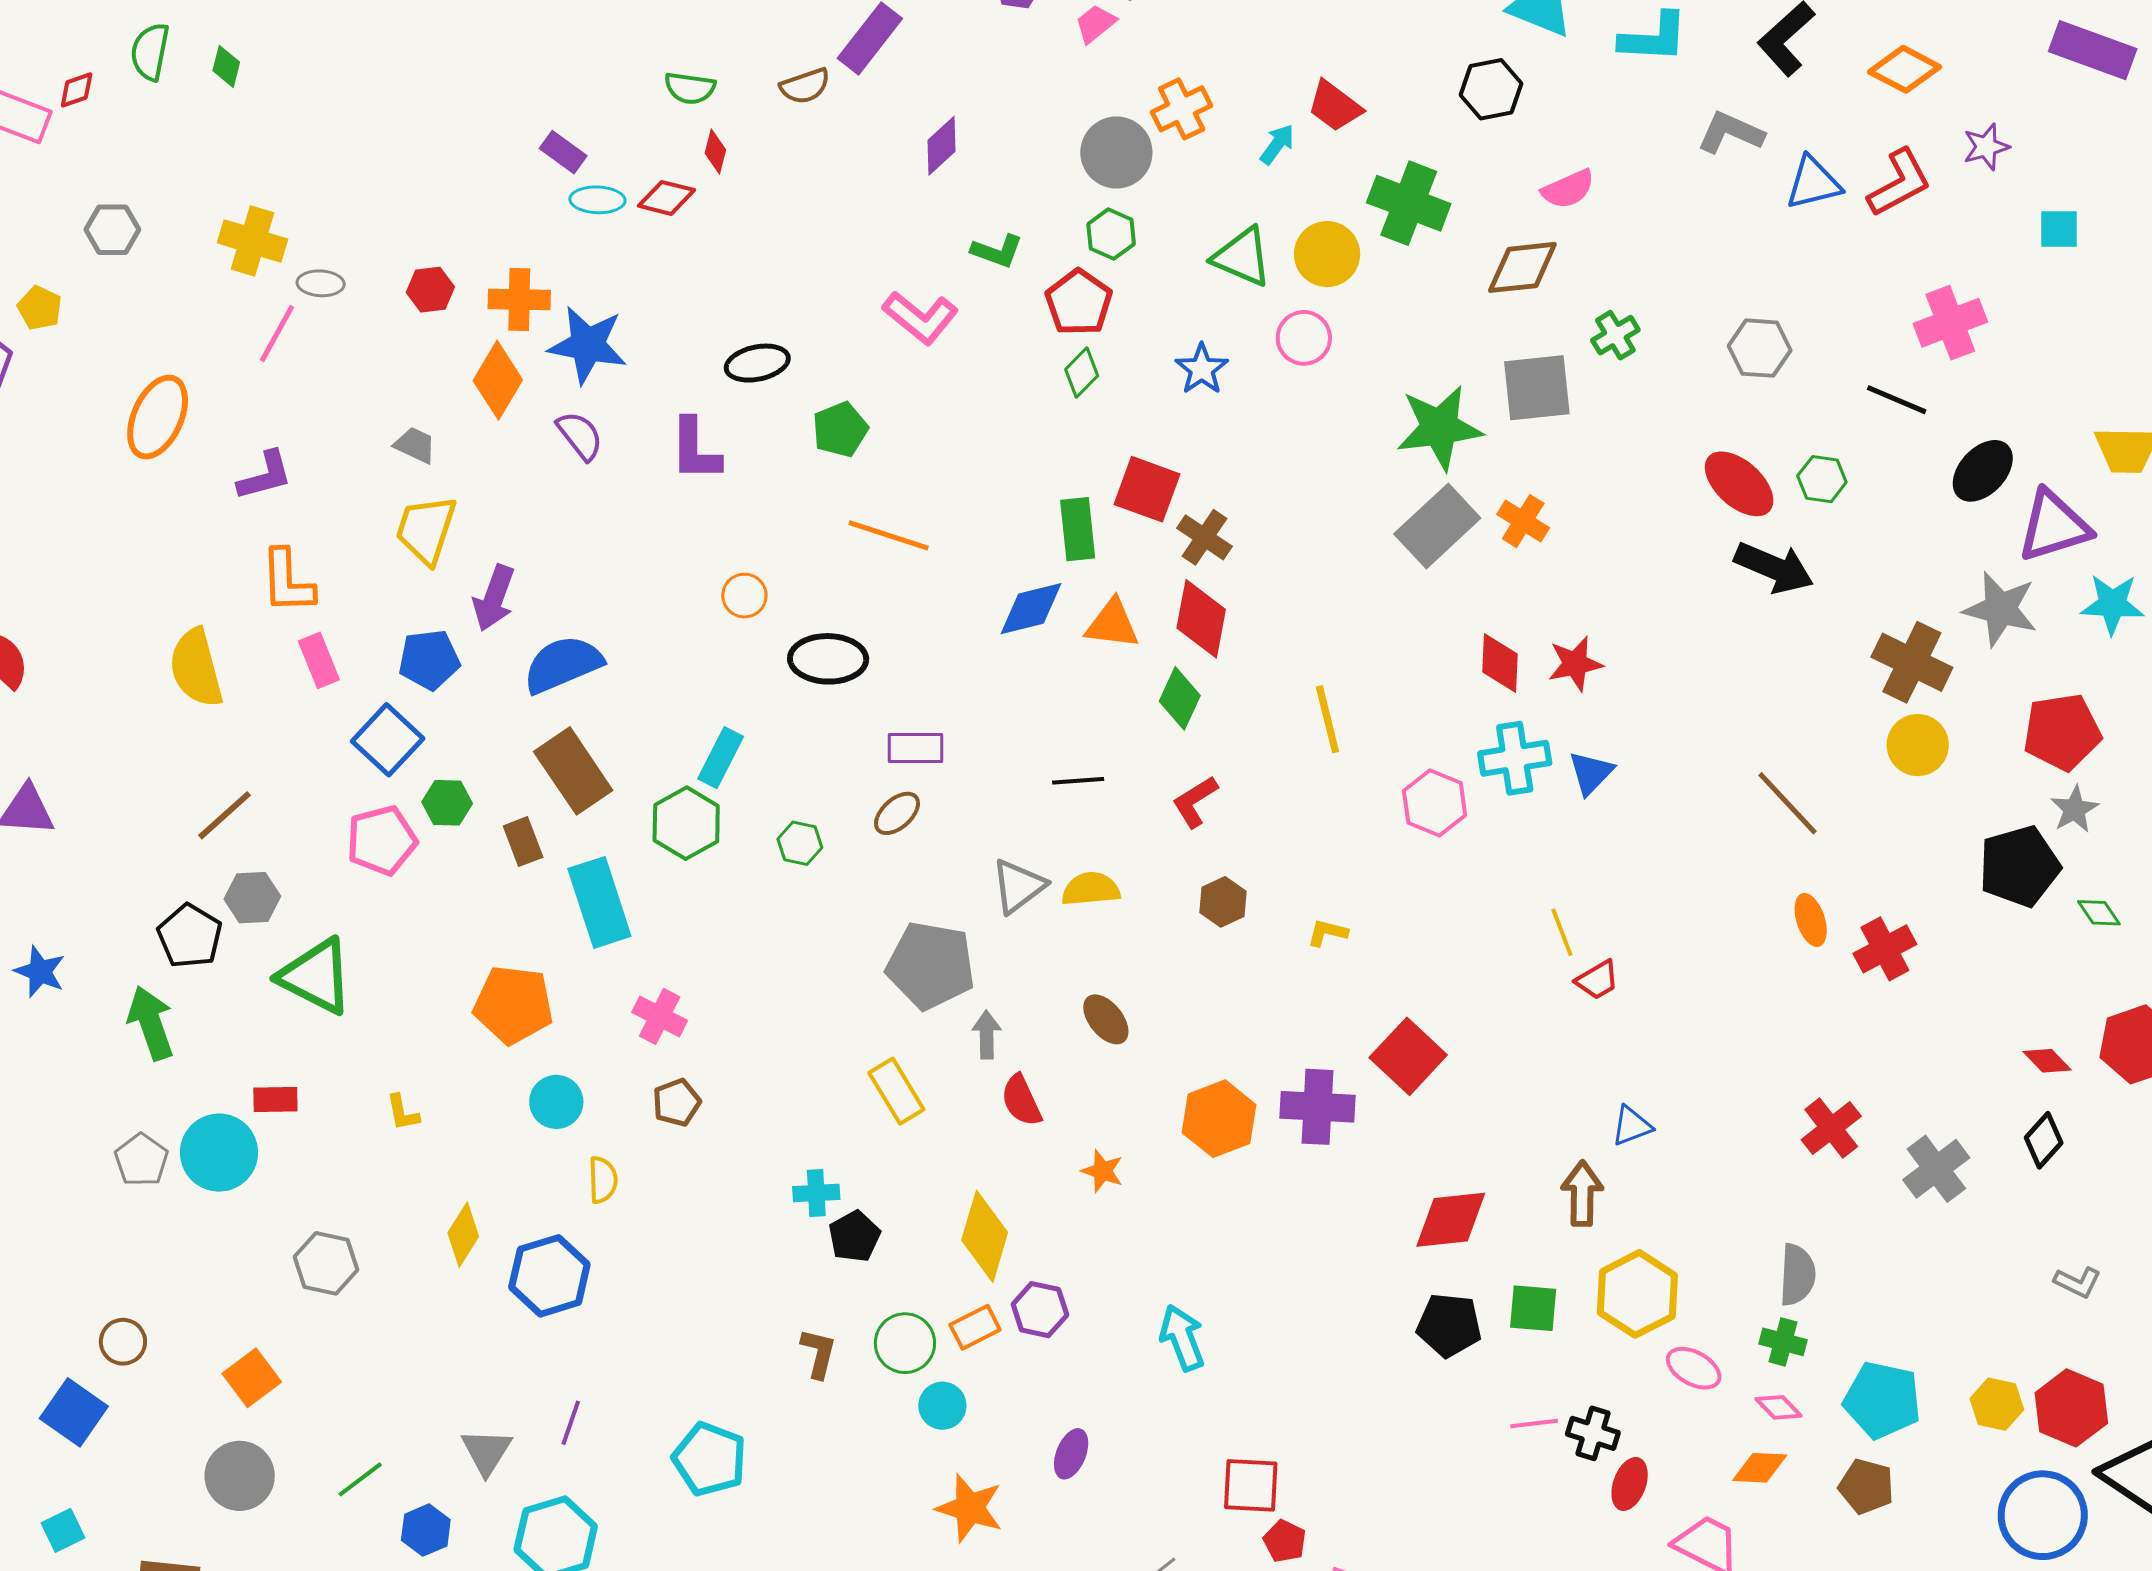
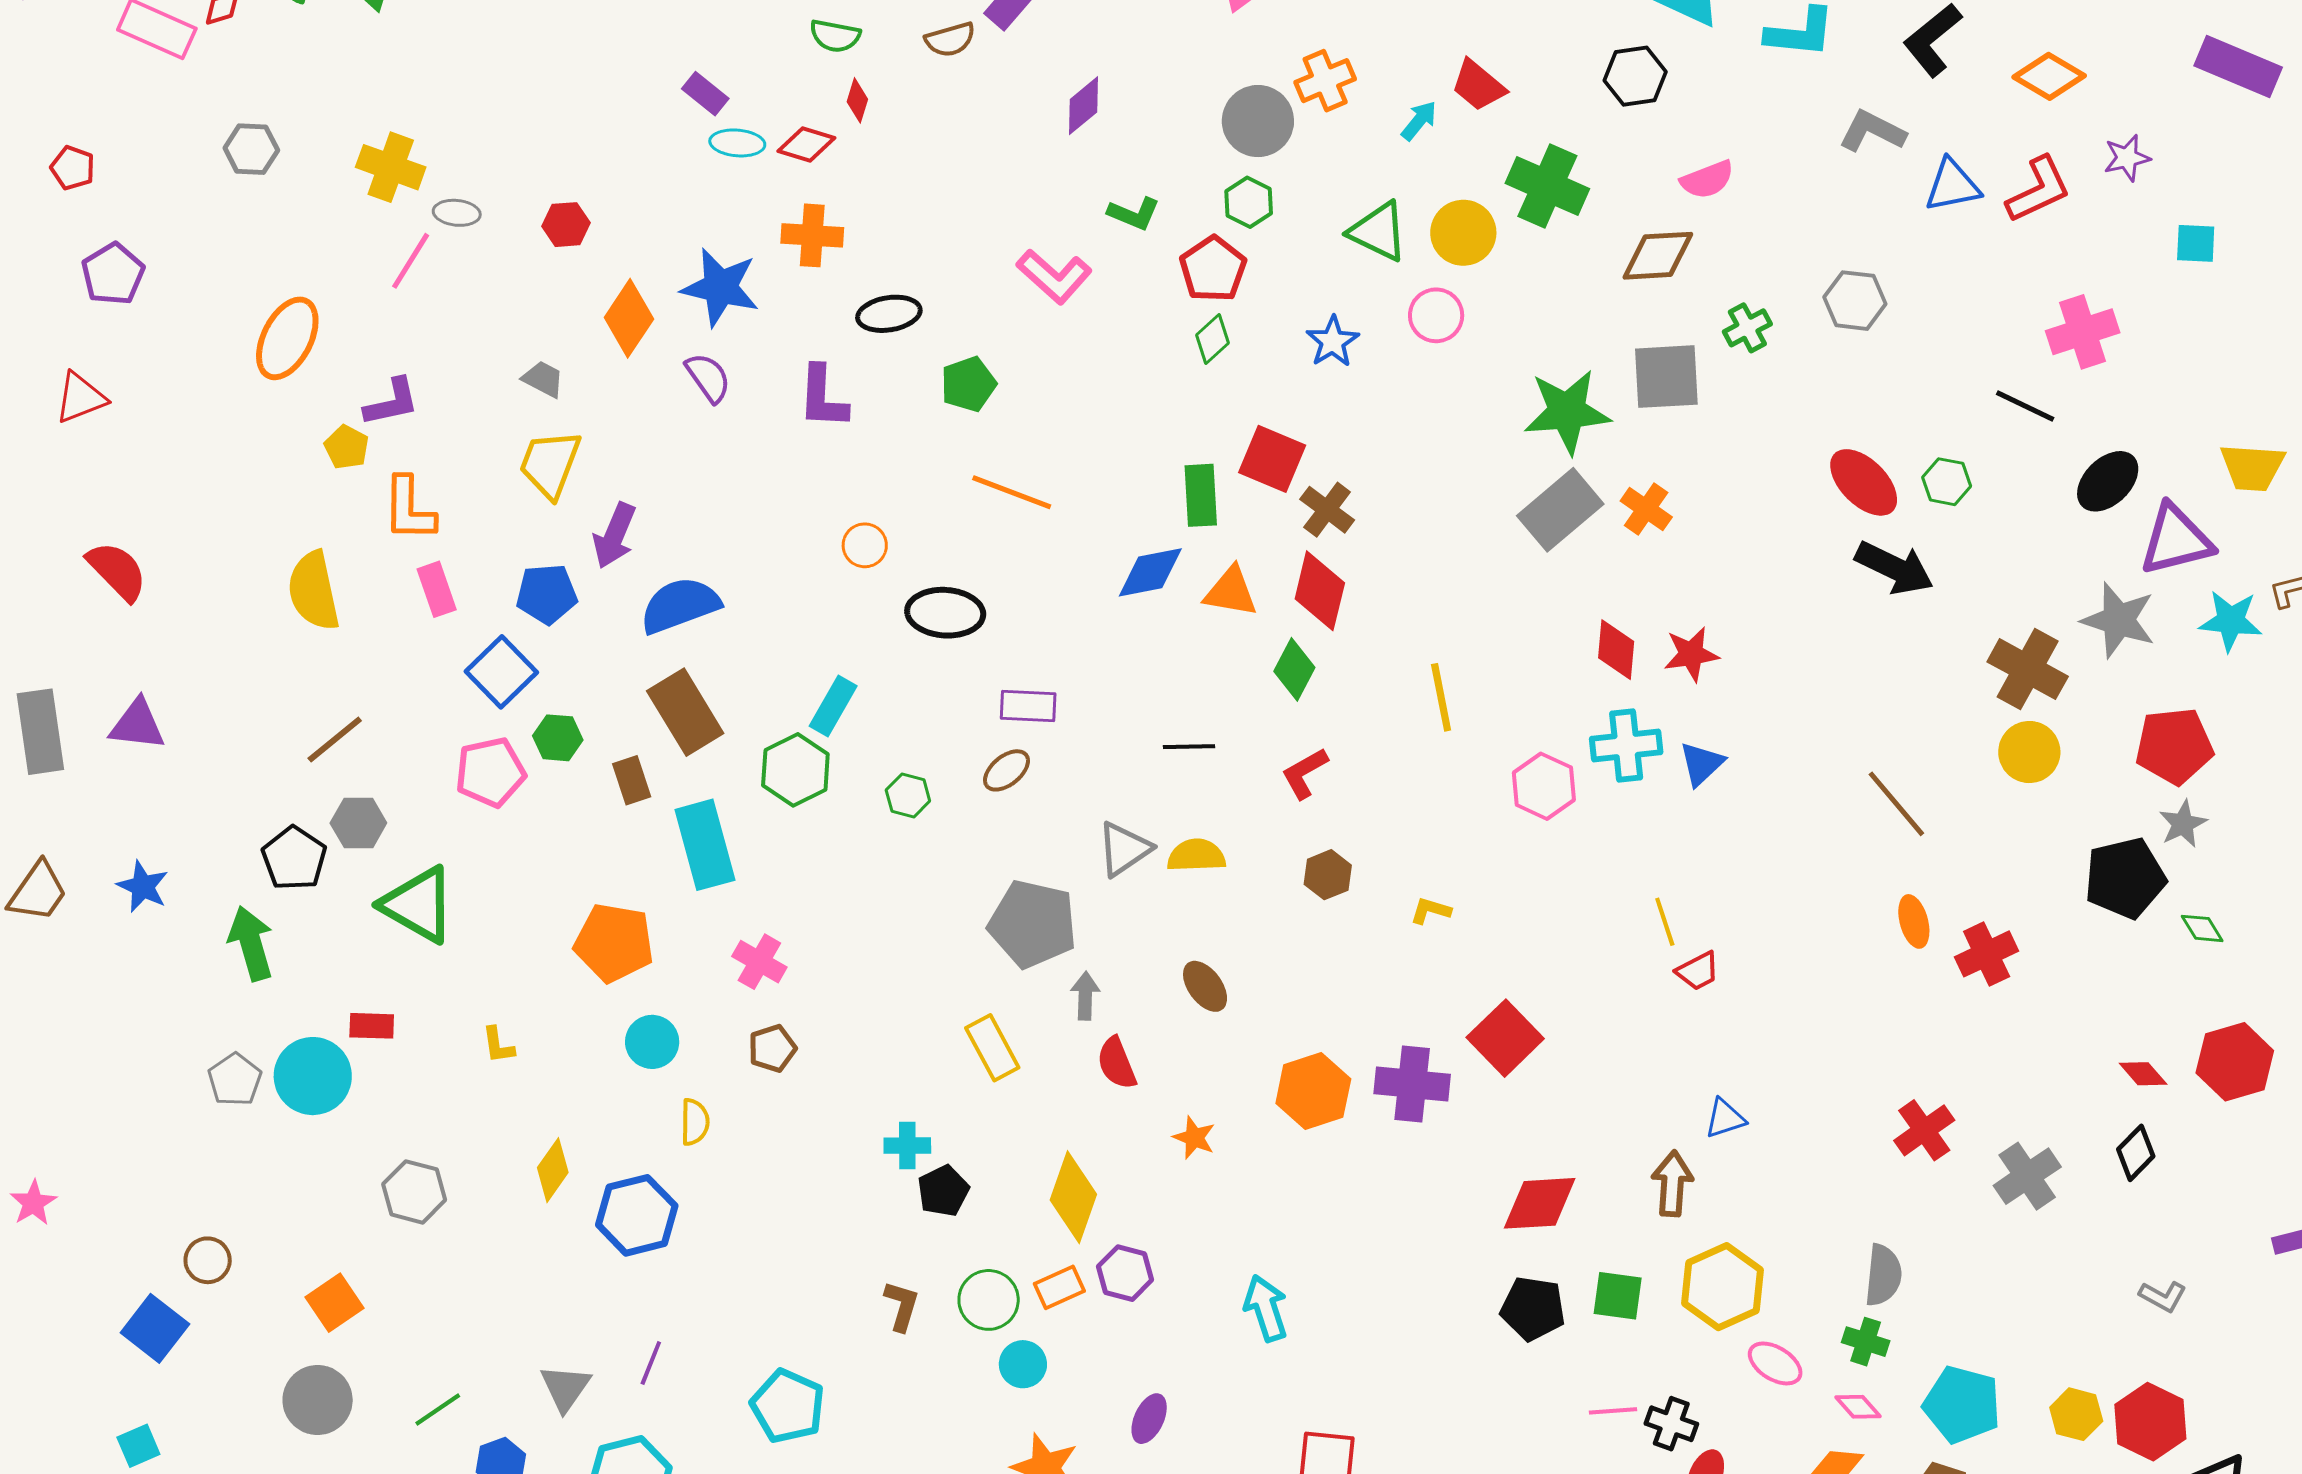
orange cross: (519, 300) -> (812, 235), moved
yellow pentagon: (40, 308) -> (347, 447), moved
gray hexagon: (1760, 348) -> (1855, 301), moved

